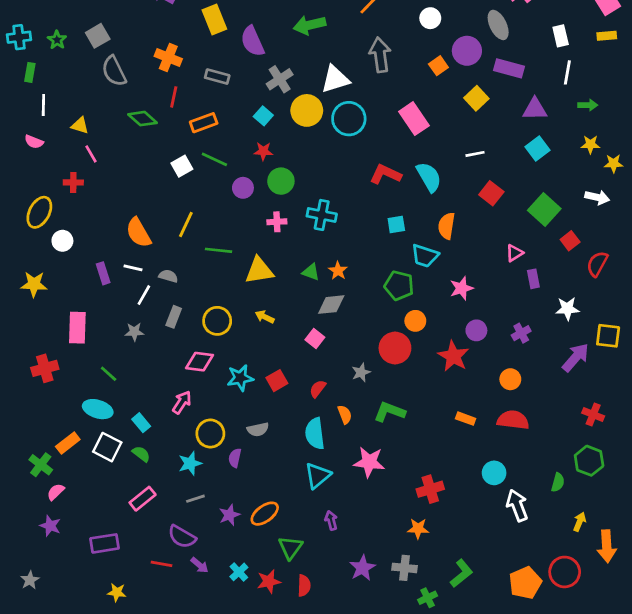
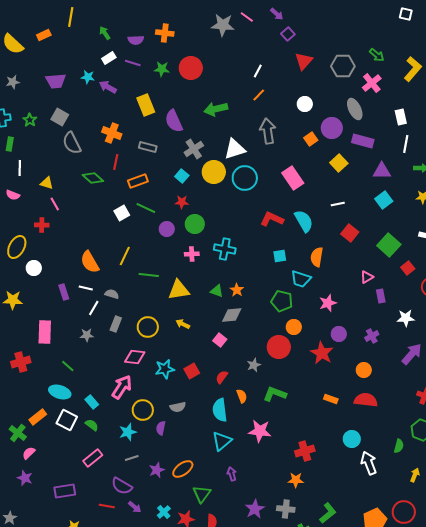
gray square: (98, 36) -> (60, 117), turned -30
pink arrow: (182, 402) -> (122, 387), size x1.4

